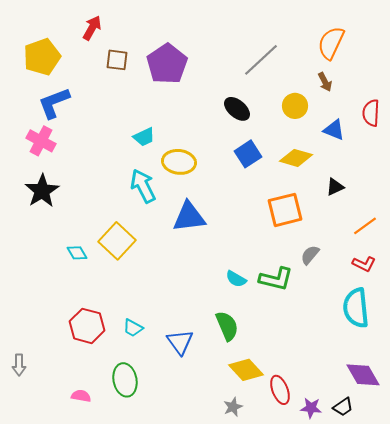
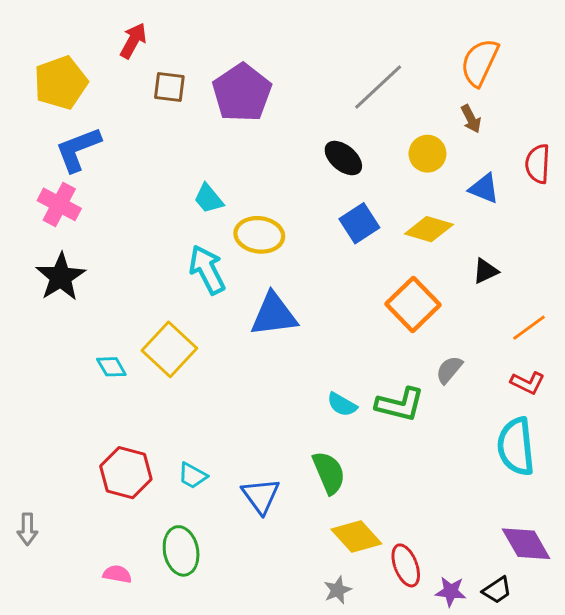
cyan trapezoid: (144, 137) -> (209, 199), turned 75
orange square: (285, 210) -> (413, 304), turned -30

